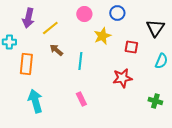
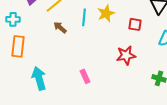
cyan line: (80, 61) -> (84, 17), moved
orange rectangle: (26, 64) -> (18, 46), moved

